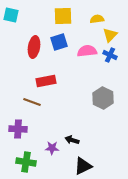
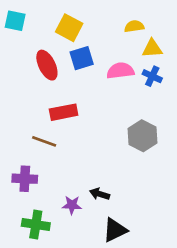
yellow square: (63, 16) -> (69, 28), moved, turned 30
yellow triangle: (110, 35) -> (152, 48), turned 42
red ellipse: (34, 47) -> (47, 65), turned -35

